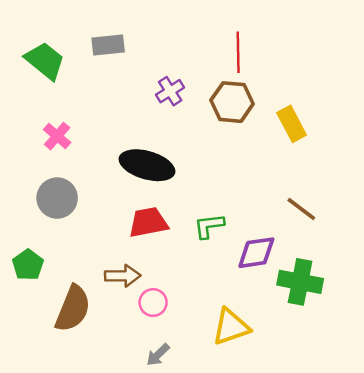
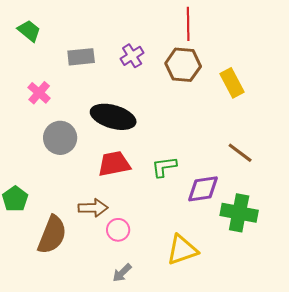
gray rectangle: (108, 45) -> (81, 57), moved
green trapezoid: (45, 61) -> (29, 31), size x0.7
gray circle: (57, 198) -> (60, 138), moved

